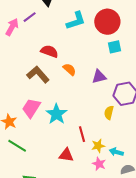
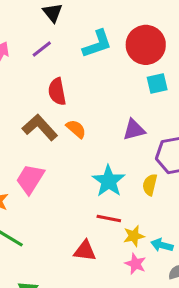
purple line: (30, 17) -> (42, 49), moved
red semicircle: (49, 51) -> (57, 92), turned -120
orange semicircle: (70, 69) -> (76, 129), moved
cyan star: (57, 114) -> (109, 181), moved
red line: (82, 134) -> (109, 218), turned -63

